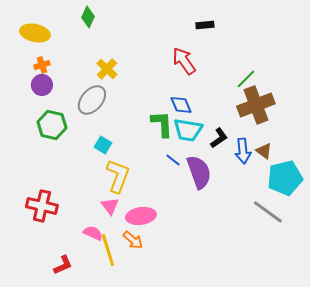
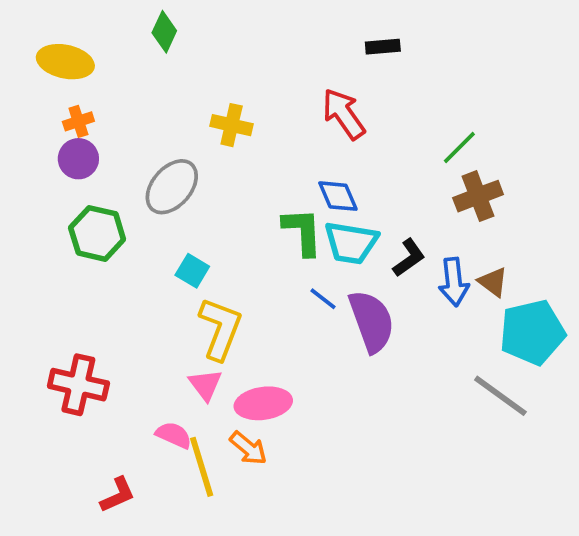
yellow cross: (107, 69) -> (232, 125), moved, turned -30
brown cross: (256, 105) -> (478, 196), size x0.7

